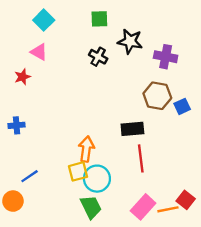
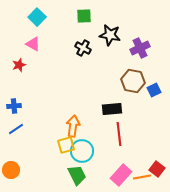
purple cross: (166, 57) -> (140, 48), turned -36
blue line: (30, 176) -> (16, 129), moved

